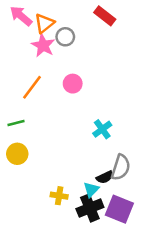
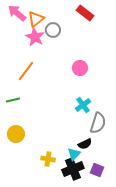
pink circle: (73, 84) -> (80, 68), moved
yellow circle: (17, 154) -> (16, 134), moved
gray semicircle: (121, 167) -> (98, 123), moved
purple square: (119, 209) -> (97, 170), size x0.6

